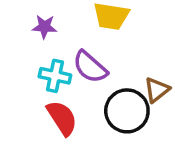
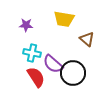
purple semicircle: (90, 67) -> (53, 64), moved
brown triangle: (157, 90) -> (87, 39), moved, turned -42

